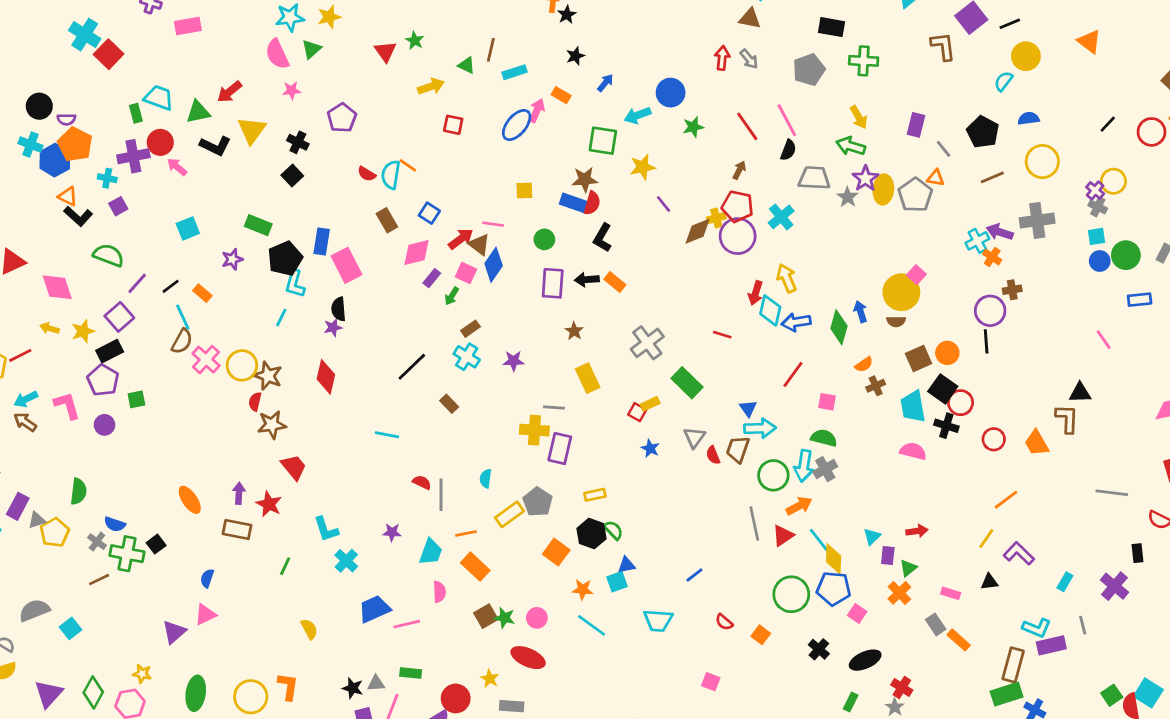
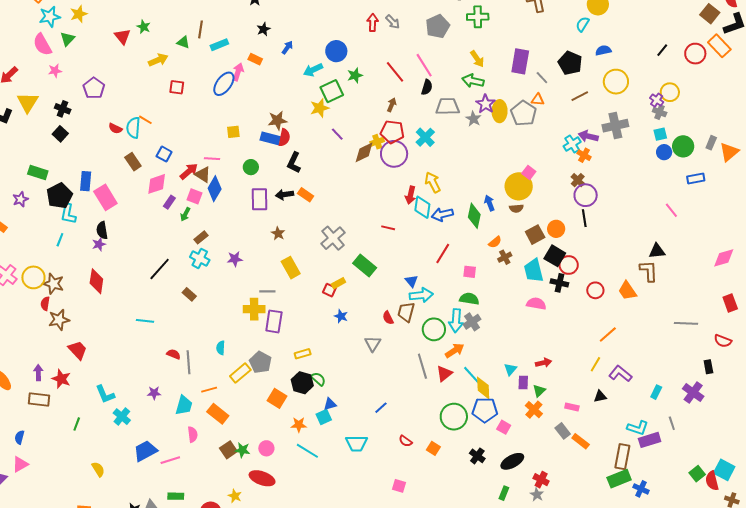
purple rectangle: (916, 125) -> (520, 61), size x1.4
green square: (603, 141) -> (332, 91), moved, turned -30
brown cross: (1012, 290) -> (578, 180), moved, turned -32
gray triangle: (694, 437) -> (373, 344), moved

